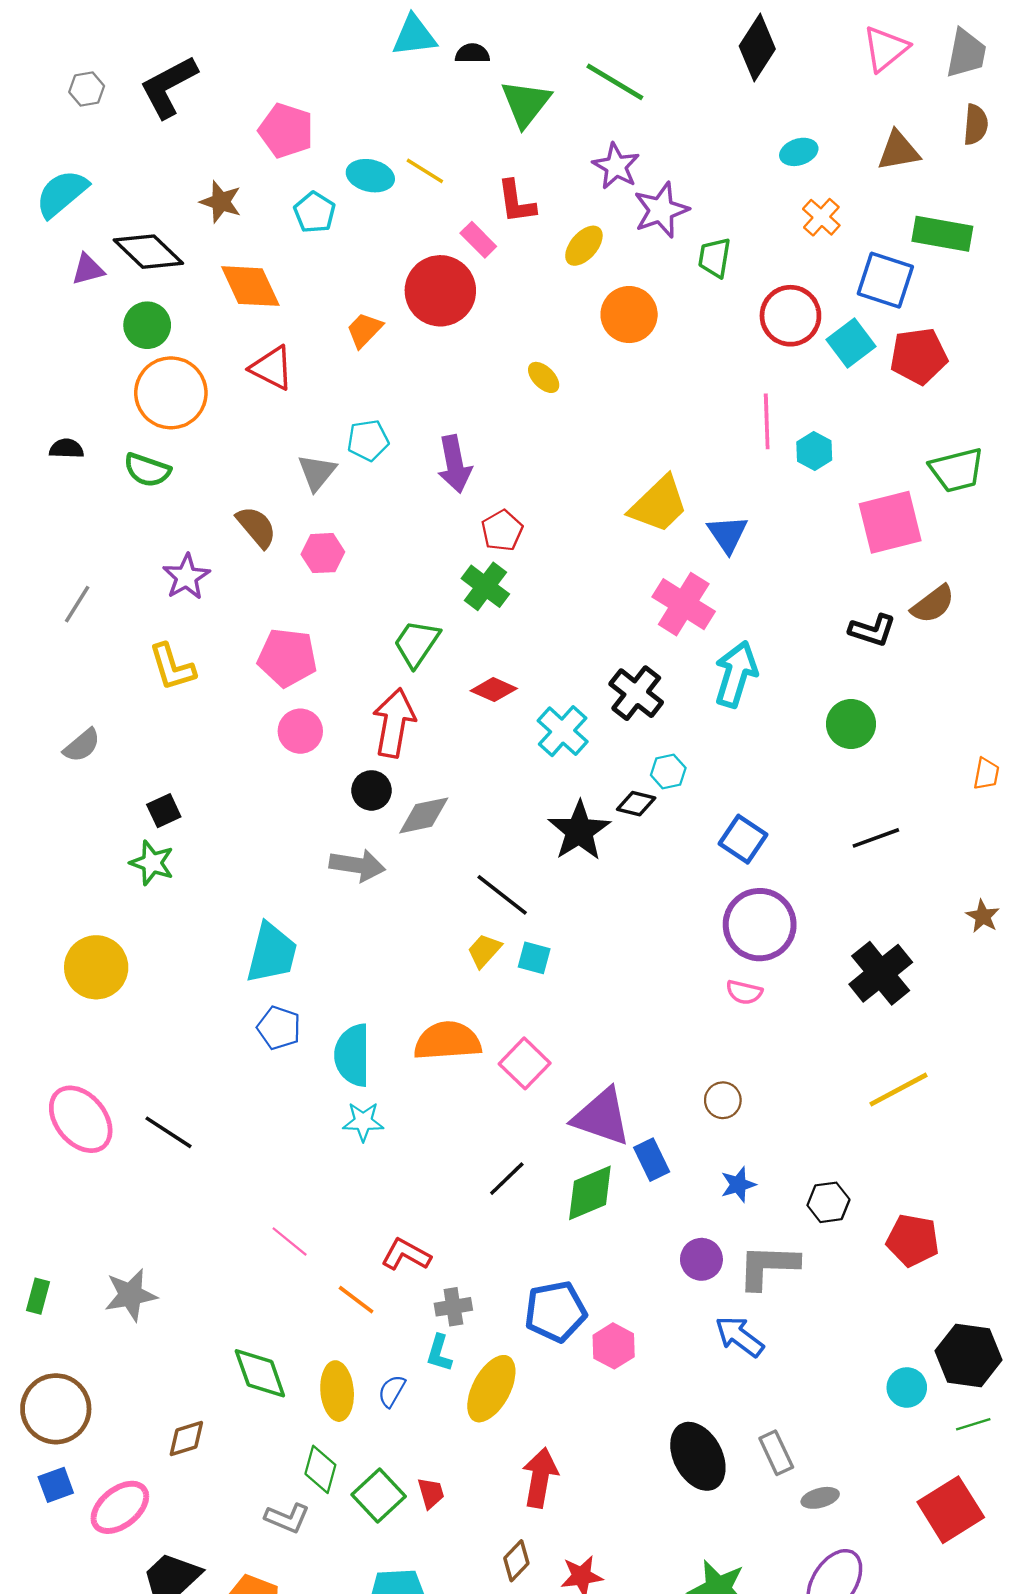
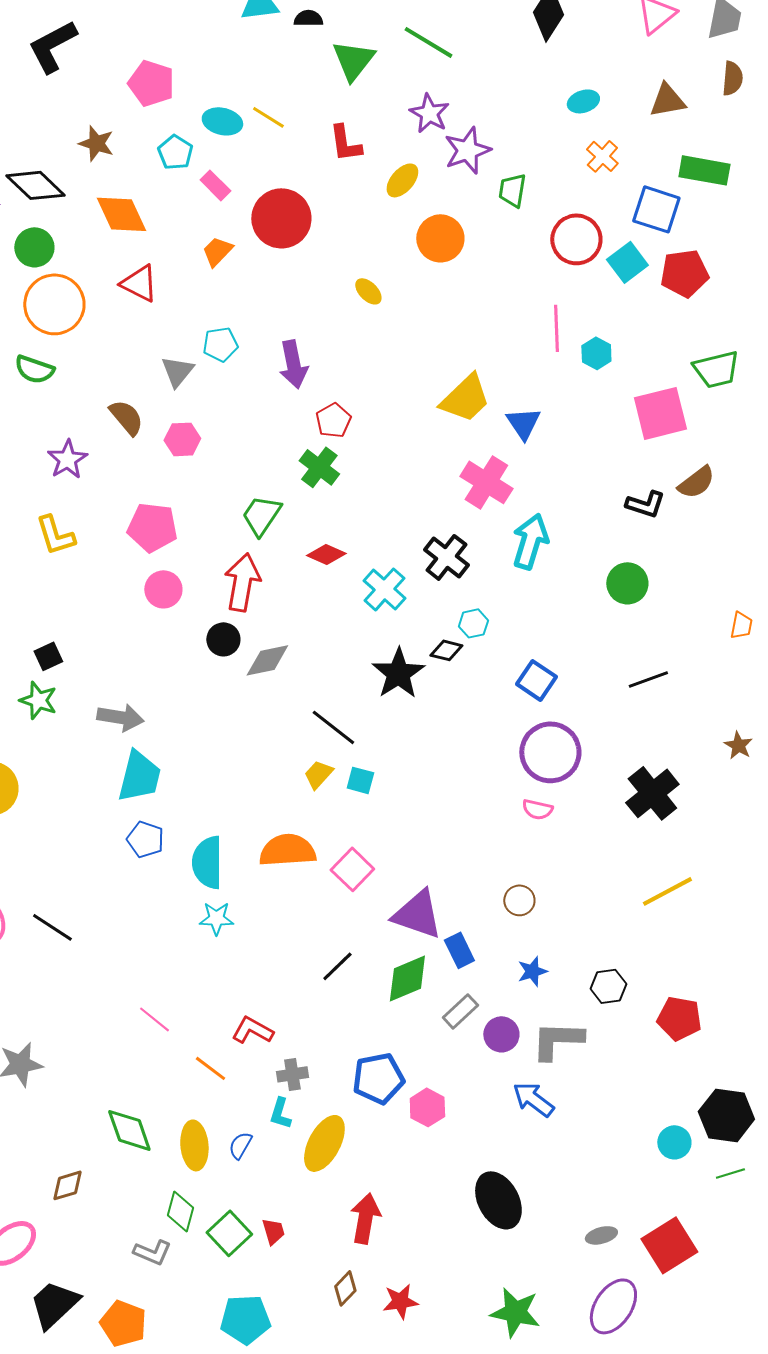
pink rectangle: (478, 240) -> (215, 185), moved
gray arrow: (357, 865) -> (120, 717), moved
gray rectangle: (776, 1453) -> (460, 1011), moved, turned 72
red square: (951, 1510) -> (669, 1245), moved

